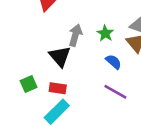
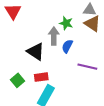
gray arrow: (75, 35) -> (54, 36), moved
blue semicircle: (114, 62) -> (67, 46), moved, turned -88

